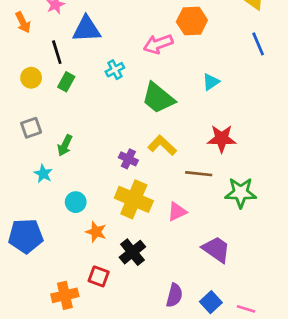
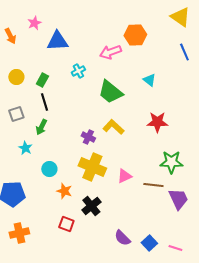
black line: (57, 52) -> (44, 102), moved
cyan triangle: (211, 82) -> (149, 80), turned -48
brown line: (199, 174) -> (153, 185), moved
purple trapezoid: (216, 249) -> (178, 199), moved, turned 30
orange cross: (65, 295) -> (19, 233), moved
purple semicircle: (174, 295) -> (122, 238), turned 120

